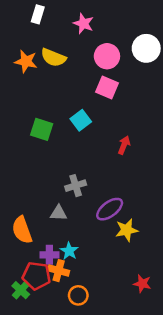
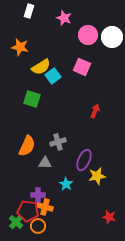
pink circle: (107, 56) -> (88, 35), moved
yellow semicircle: (53, 58) -> (41, 67), moved, turned -54
cyan square: (81, 120) -> (53, 76), moved
purple ellipse: (110, 209) -> (84, 160), turned -30
orange semicircle: (22, 230) -> (27, 146), moved, turned -135
cyan star: (69, 251) -> (66, 184), moved
orange circle: (78, 295) -> (38, 226), moved

